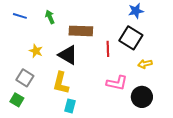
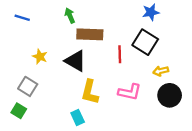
green arrow: (50, 17) -> (70, 16), moved
yellow L-shape: (61, 83) -> (90, 92), moved
black circle: (142, 97) -> (170, 95), moved
cyan rectangle: (70, 106) -> (78, 117), turned -40

